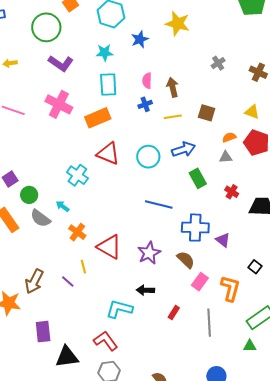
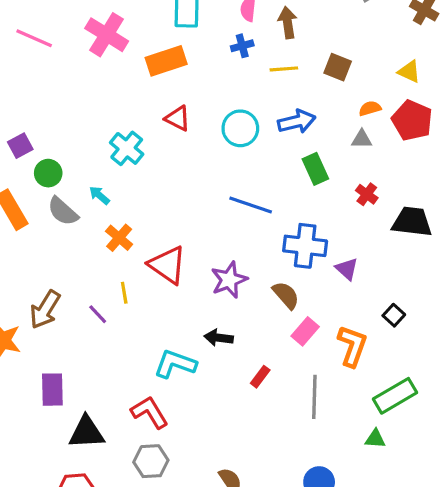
red triangle: (108, 154) -> (178, 118), size x0.7

